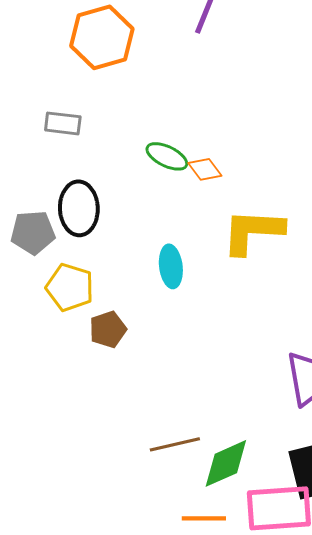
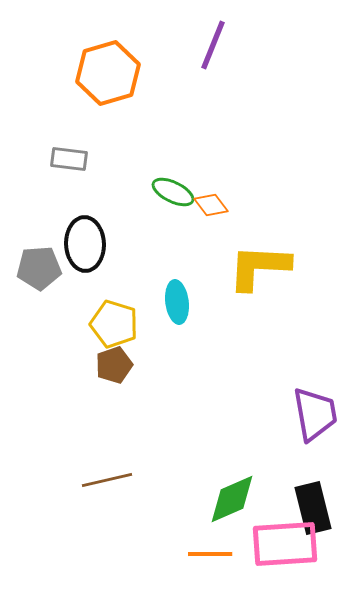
yellow pentagon: (70, 287) -> (114, 324), moved
brown line: (175, 444) -> (107, 480), moved

